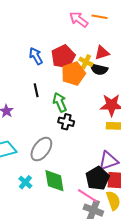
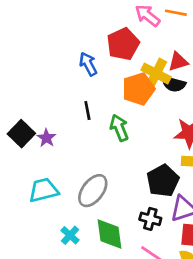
red pentagon: (63, 57) -> (123, 44), moved
yellow cross: (86, 62) -> (156, 73), size x1.5
black cross: (66, 122) -> (150, 219), moved
black pentagon: (97, 178) -> (163, 181), moved

